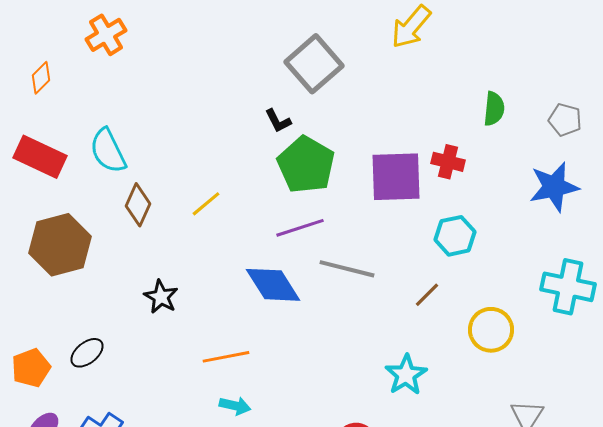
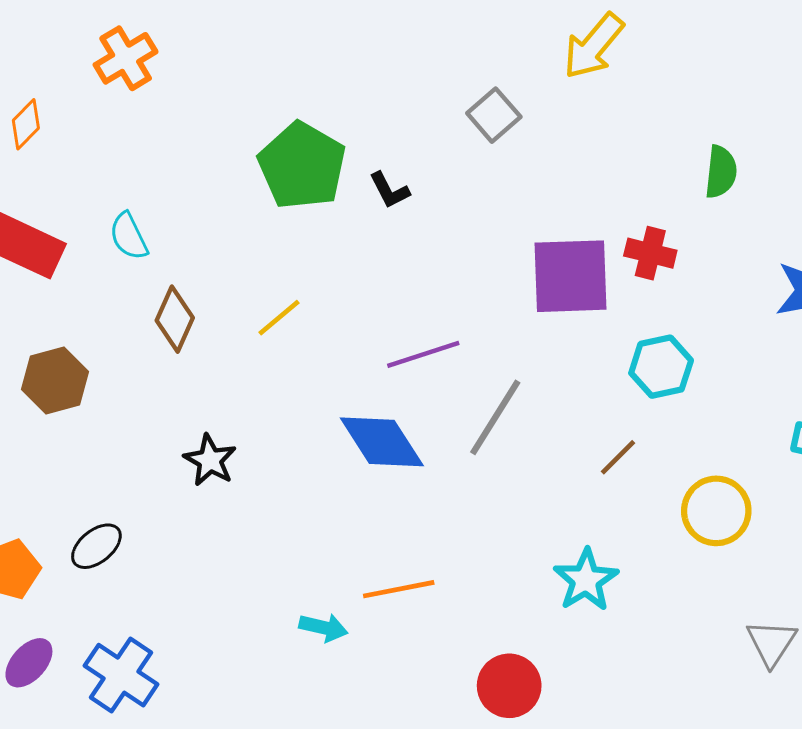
gray square: (314, 64) -> (494, 115), moved, size x0.6
cyan semicircle: (108, 151) -> (129, 236), size x0.7
green pentagon: (306, 165) -> (302, 166), moved
brown hexagon: (60, 245) -> (55, 380), size x0.7
gray line: (347, 269) -> (495, 417), turned -72
orange line: (226, 357) -> (399, 589), moved

